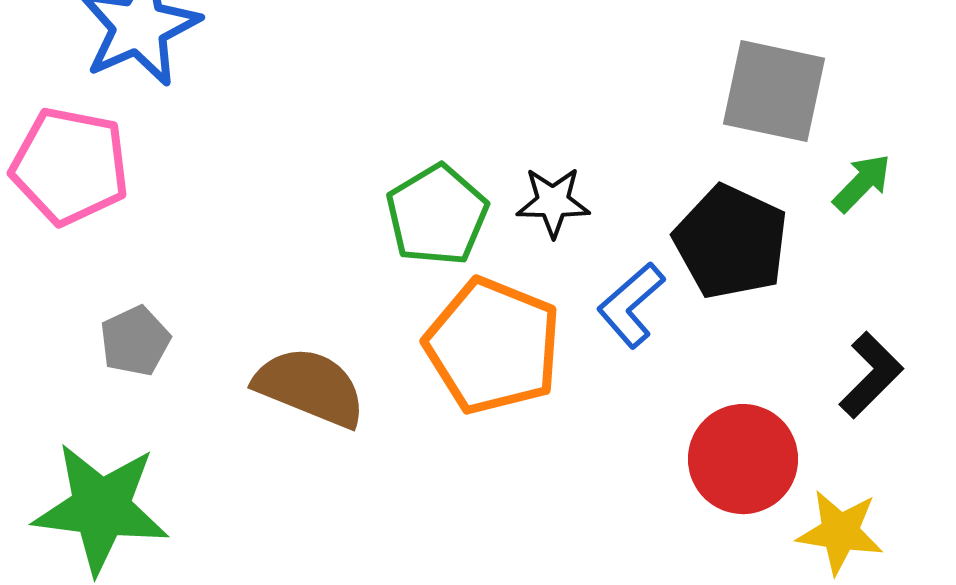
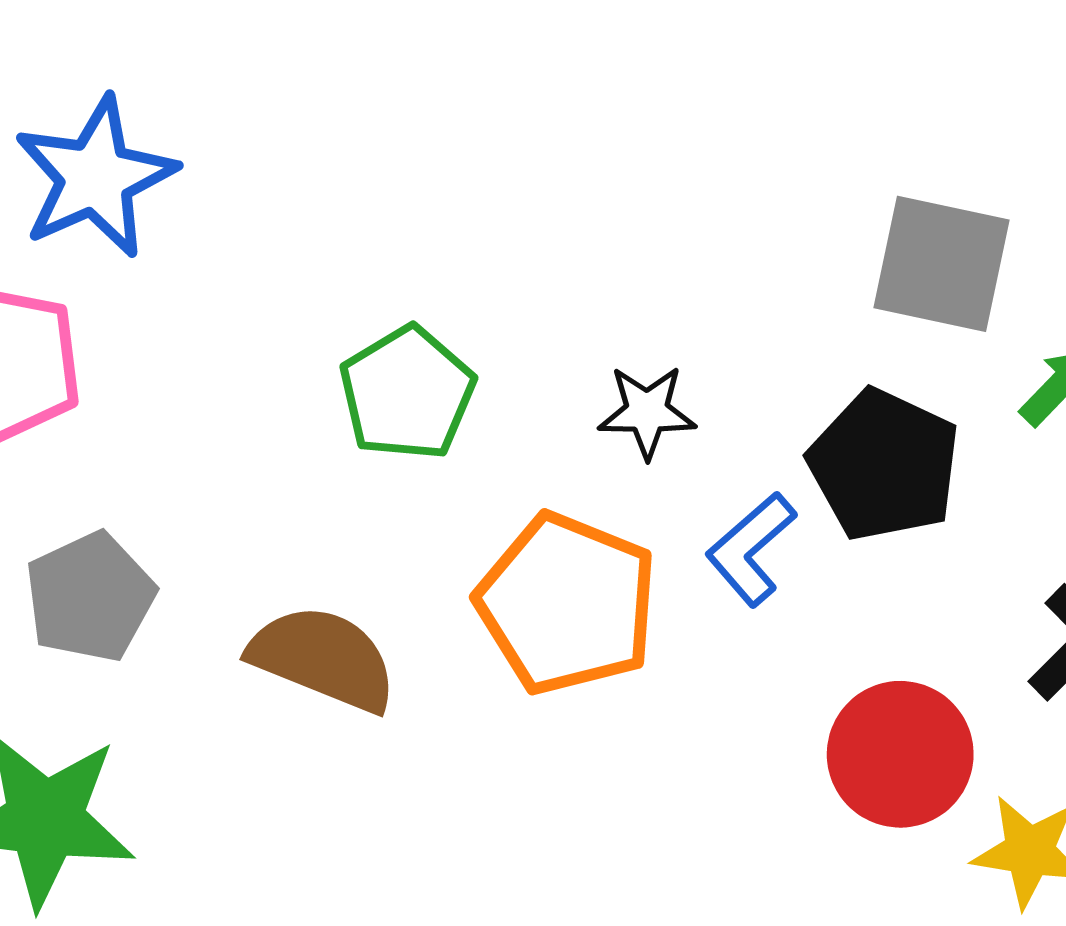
green pentagon: (437, 215) -> (407, 393), moved
gray pentagon: (135, 341) -> (90, 597), size x1.4

